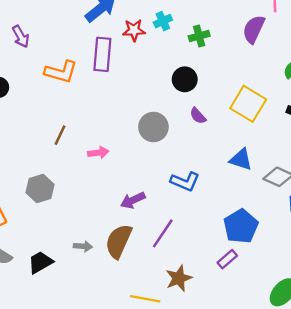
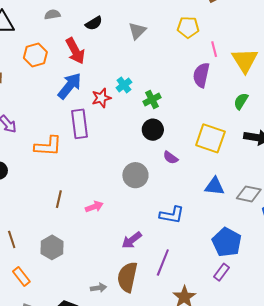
green cross: (199, 36) -> (152, 99), moved

